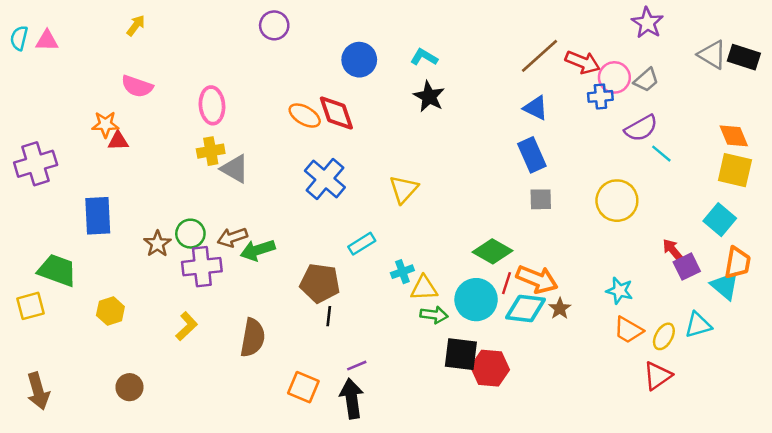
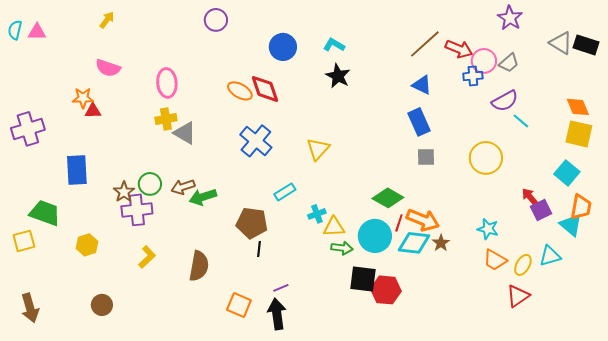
purple cross: (202, 267) -> (137, 210), moved

